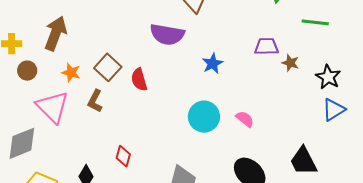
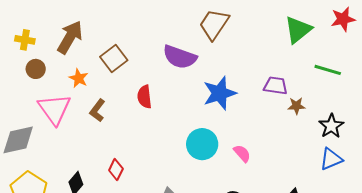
blue star: (212, 63) -> (220, 93), size x1.6
brown star: (290, 63) -> (296, 106), turned -30
brown square: (108, 67) -> (114, 58), moved

